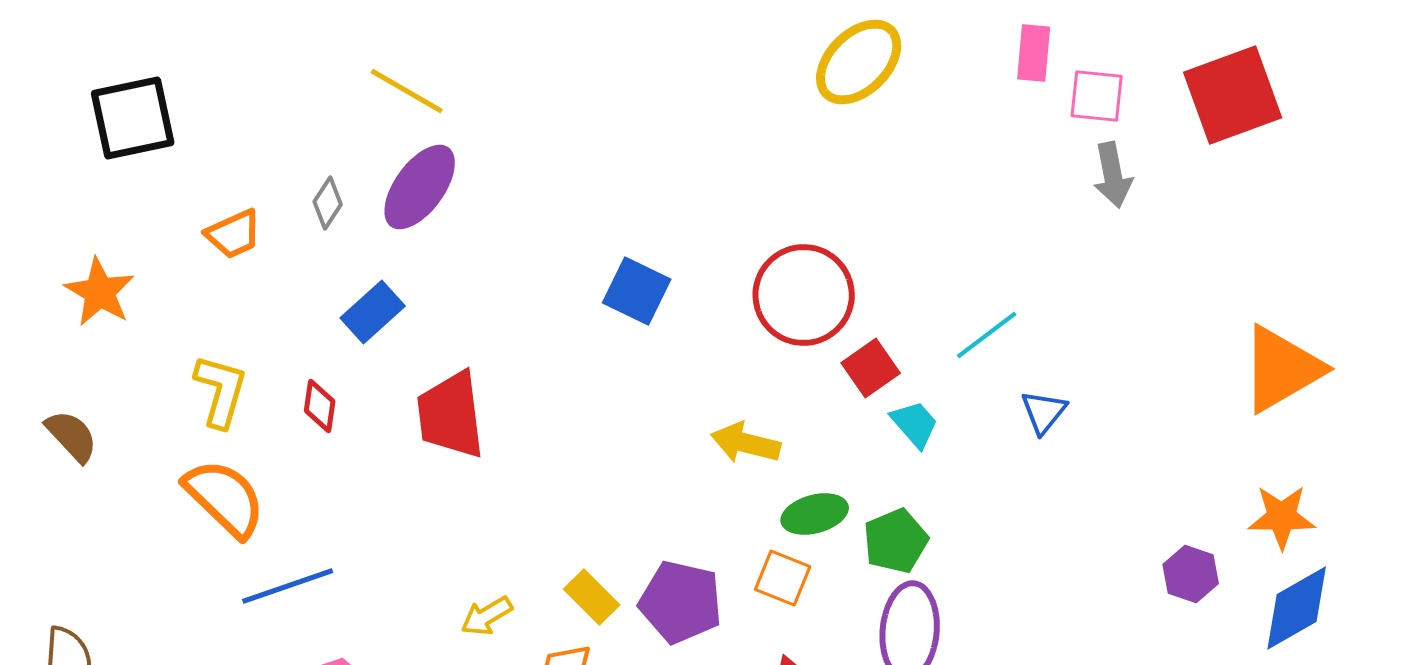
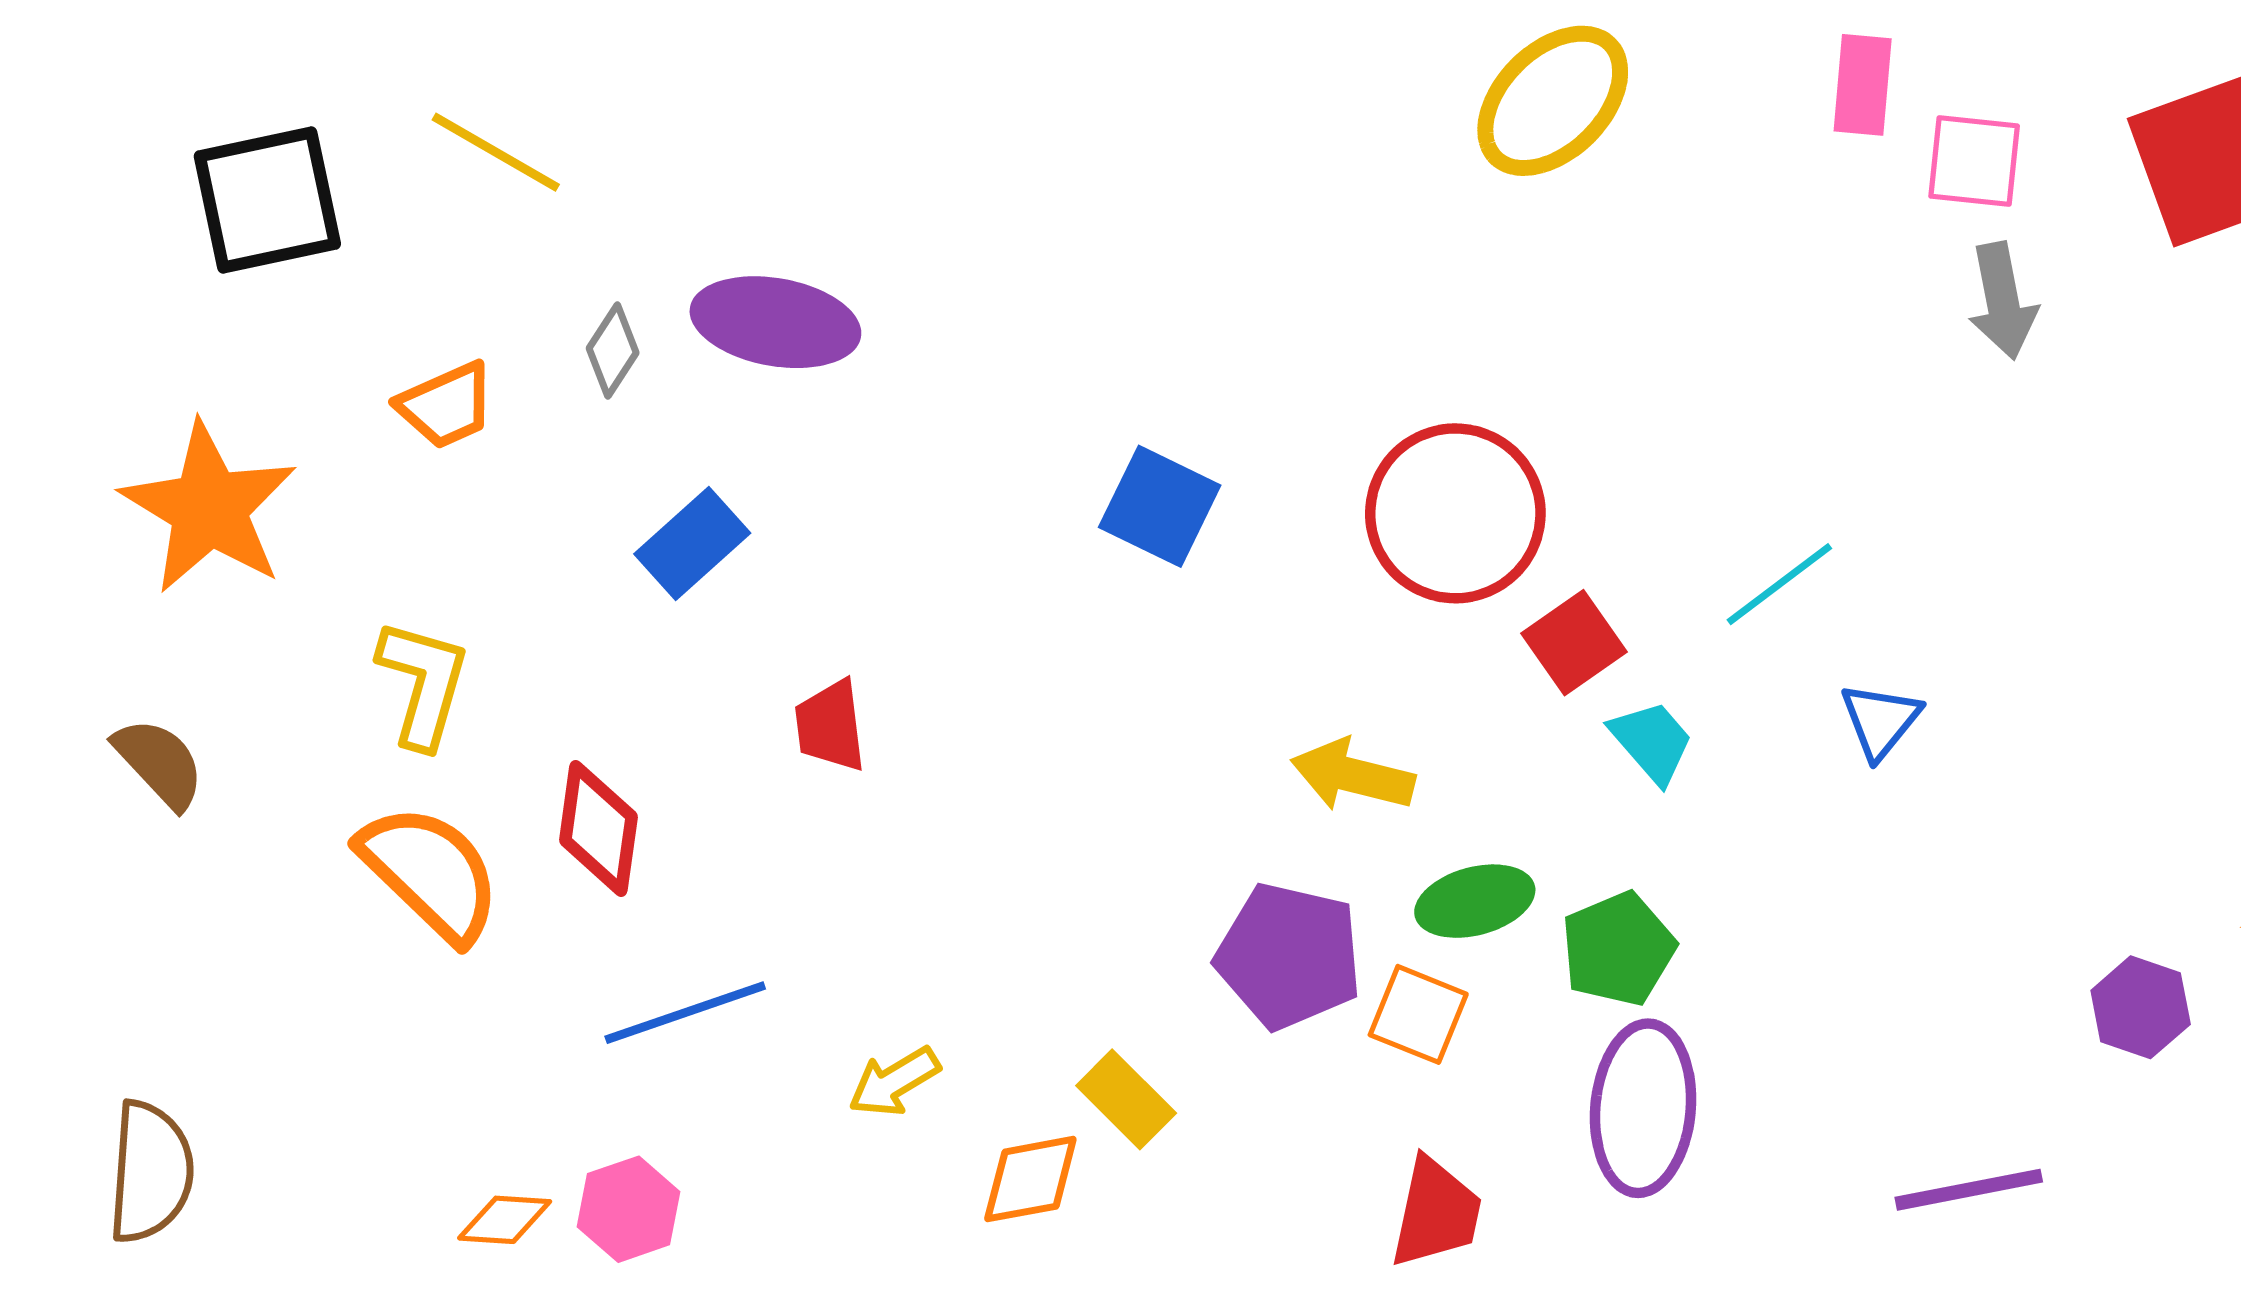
yellow line: (407, 91) -> (496, 152), moved
purple ellipse: (420, 187) -> (775, 322), turned 64
orange star: (100, 292) -> (209, 508), size x1.4
red diamond: (320, 406) -> (598, 829), moved, size x1.4
red trapezoid: (451, 415) -> (830, 726), size x0.6
blue line: (288, 586) -> (685, 1013), moved
yellow rectangle: (592, 597) -> (1126, 1099), moved
purple pentagon: (681, 602) -> (1289, 956), moved

